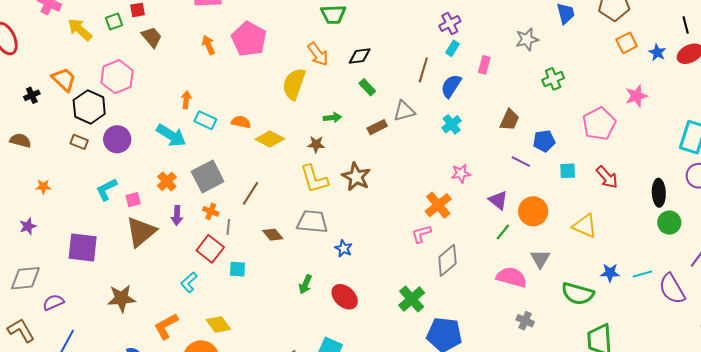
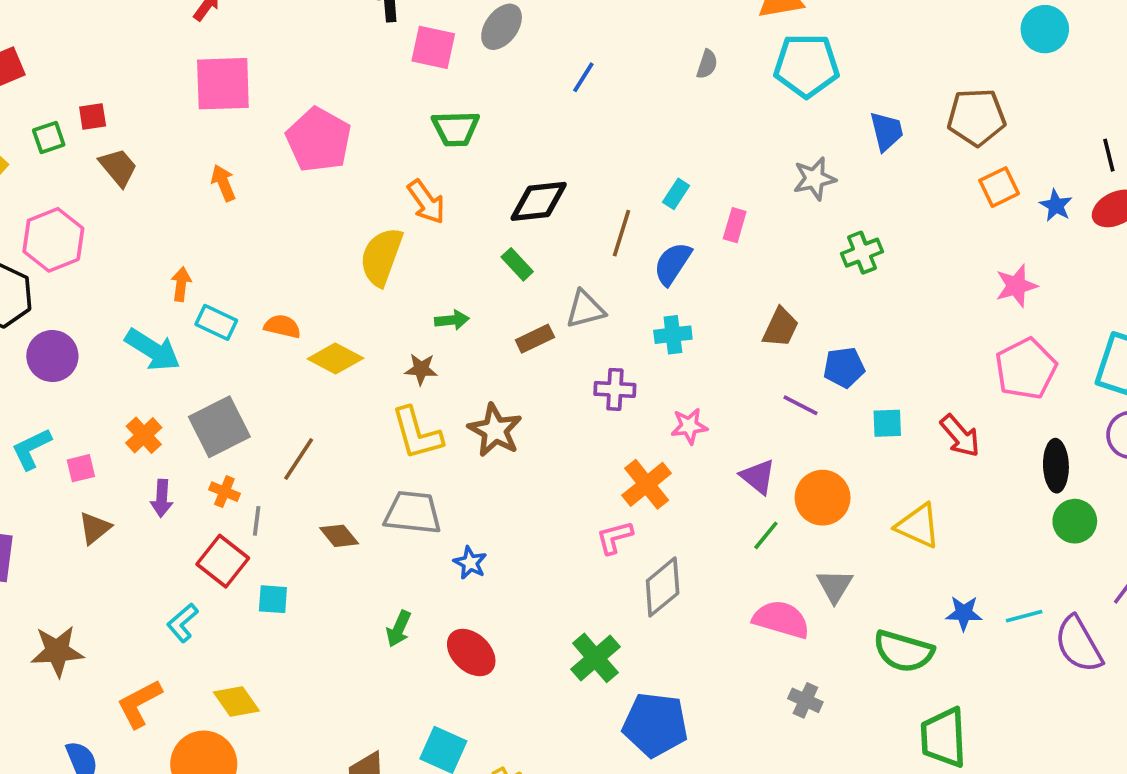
purple cross: (450, 23) -> (615, 389), moved, turned 30
pink pentagon: (249, 39) -> (319, 140), moved
black diamond: (360, 56) -> (539, 201), moved, size x1.4
cyan cross: (452, 124) -> (673, 335), turned 30
pink pentagon: (599, 124) -> (1026, 369), moved
brown triangle: (141, 232) -> (95, 528), size x0.6

